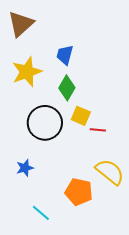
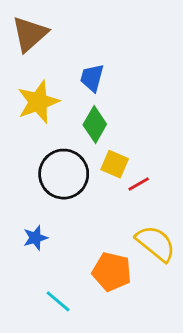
red line: (98, 130) -> (139, 184), turned -35

